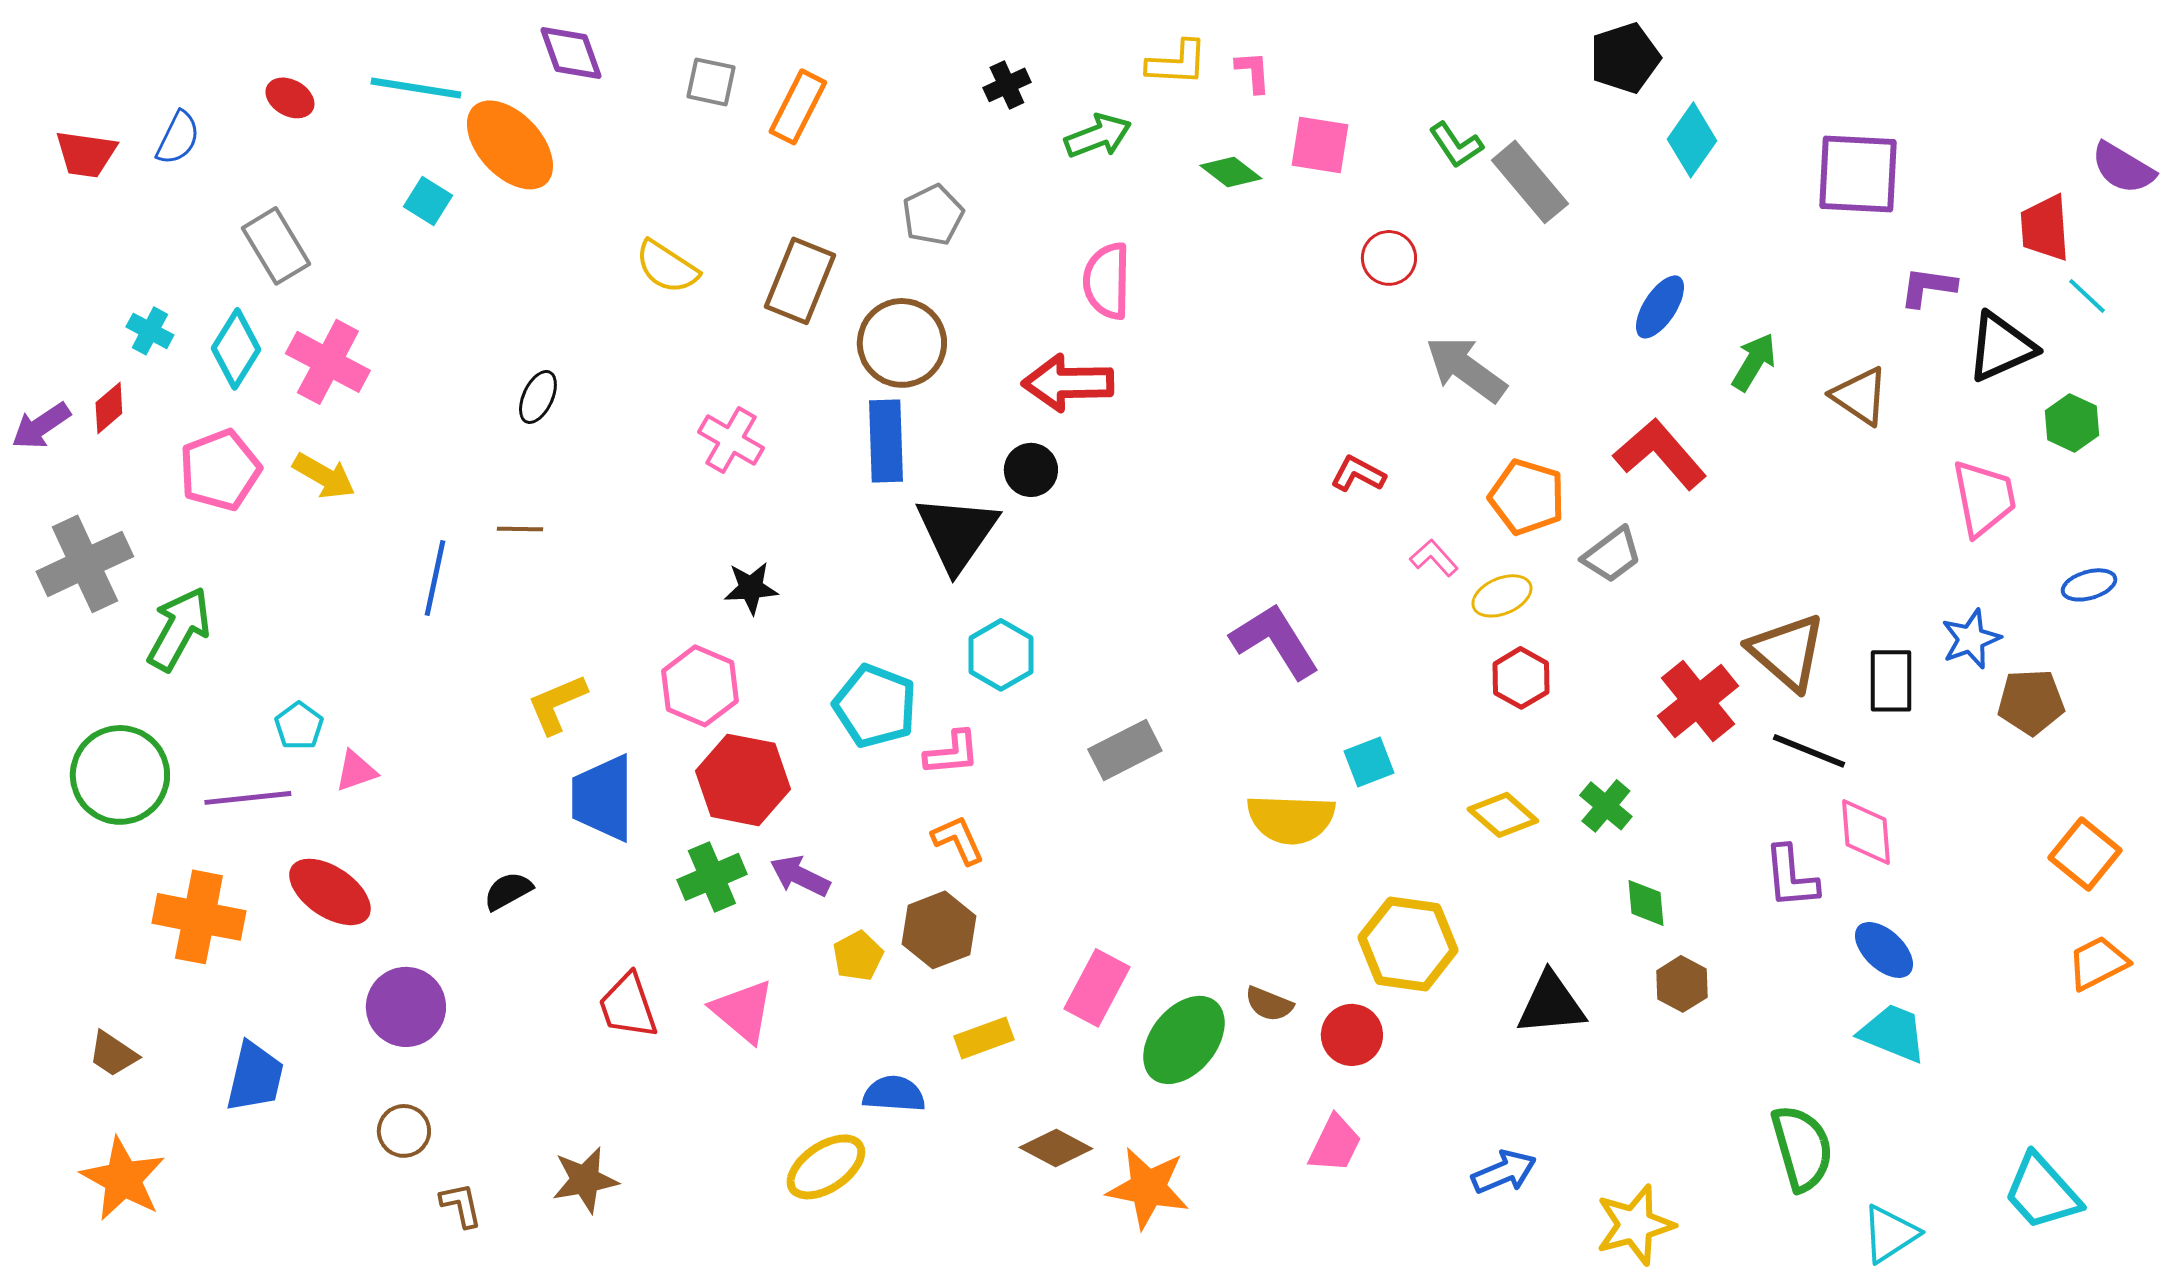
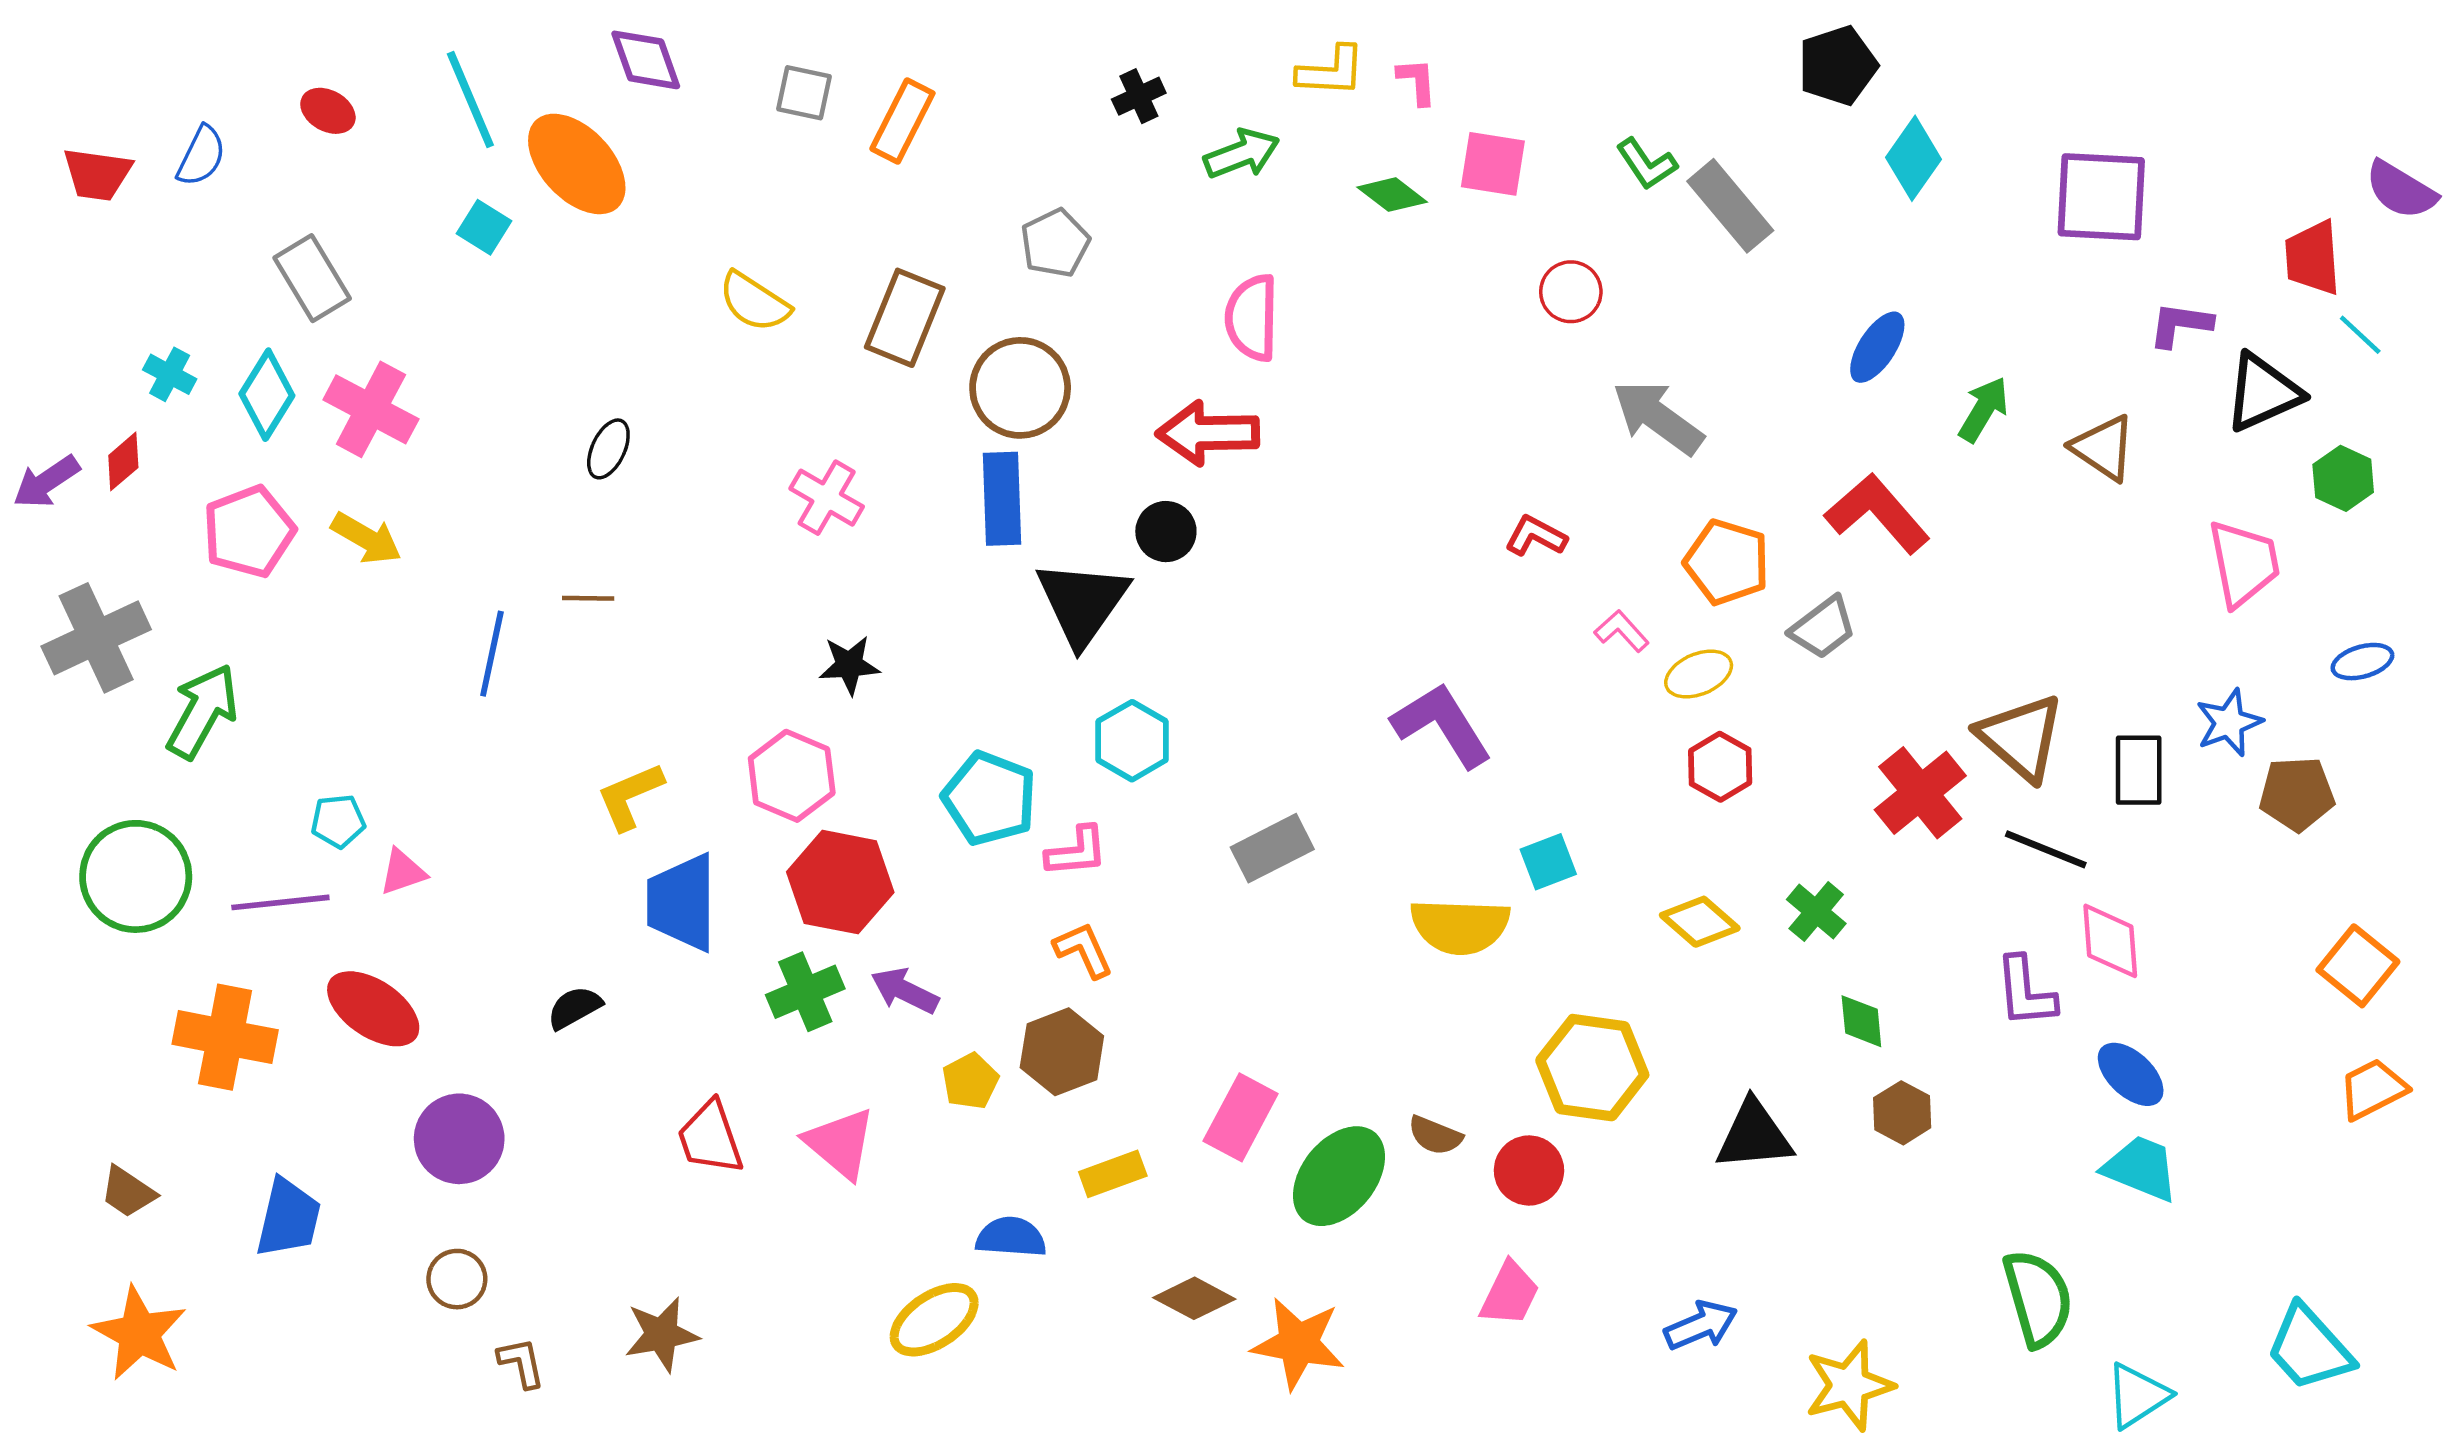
cyan line: (416, 88) -> (470, 100), turned 58
cyan pentagon: (299, 726) -> (338, 821), turned 30

